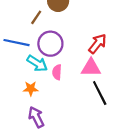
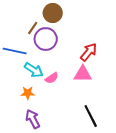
purple circle: (50, 44) -> (46, 39), moved
pink semicircle: (57, 72) -> (52, 78), turned -128
black line: (100, 93) -> (91, 116), moved

